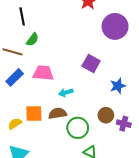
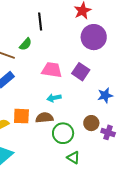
black line: (22, 16) -> (40, 22), moved
purple circle: (115, 26) -> (94, 37), moved
pink trapezoid: (43, 73) -> (52, 70), moved

